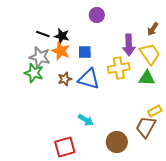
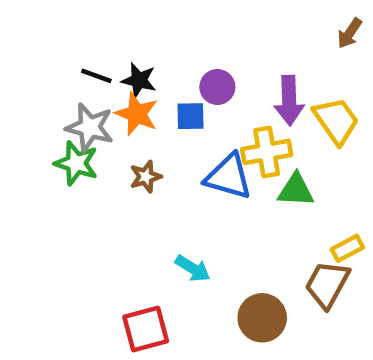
purple circle: (97, 15) -> (217, 87), moved
brown arrow: (153, 29) -> (350, 33), moved
green triangle: (147, 78) -> (296, 190), moved
blue triangle: (89, 79) -> (229, 177), moved

